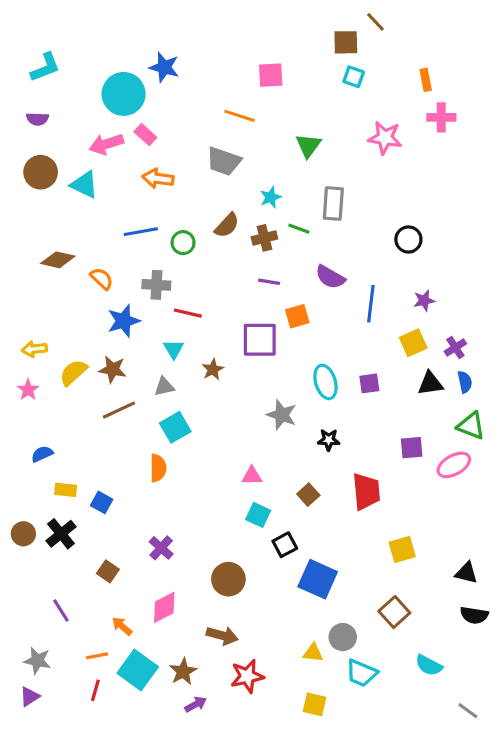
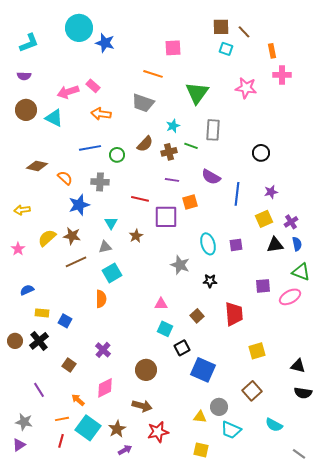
brown line: (376, 22) -> (244, 32), moved
cyan circle: (124, 94) -> (79, 28), moved
green triangle: (308, 146) -> (197, 93), size x1.4
red line: (188, 313) -> (140, 199), moved
yellow arrow: (34, 349) -> (22, 210), moved

